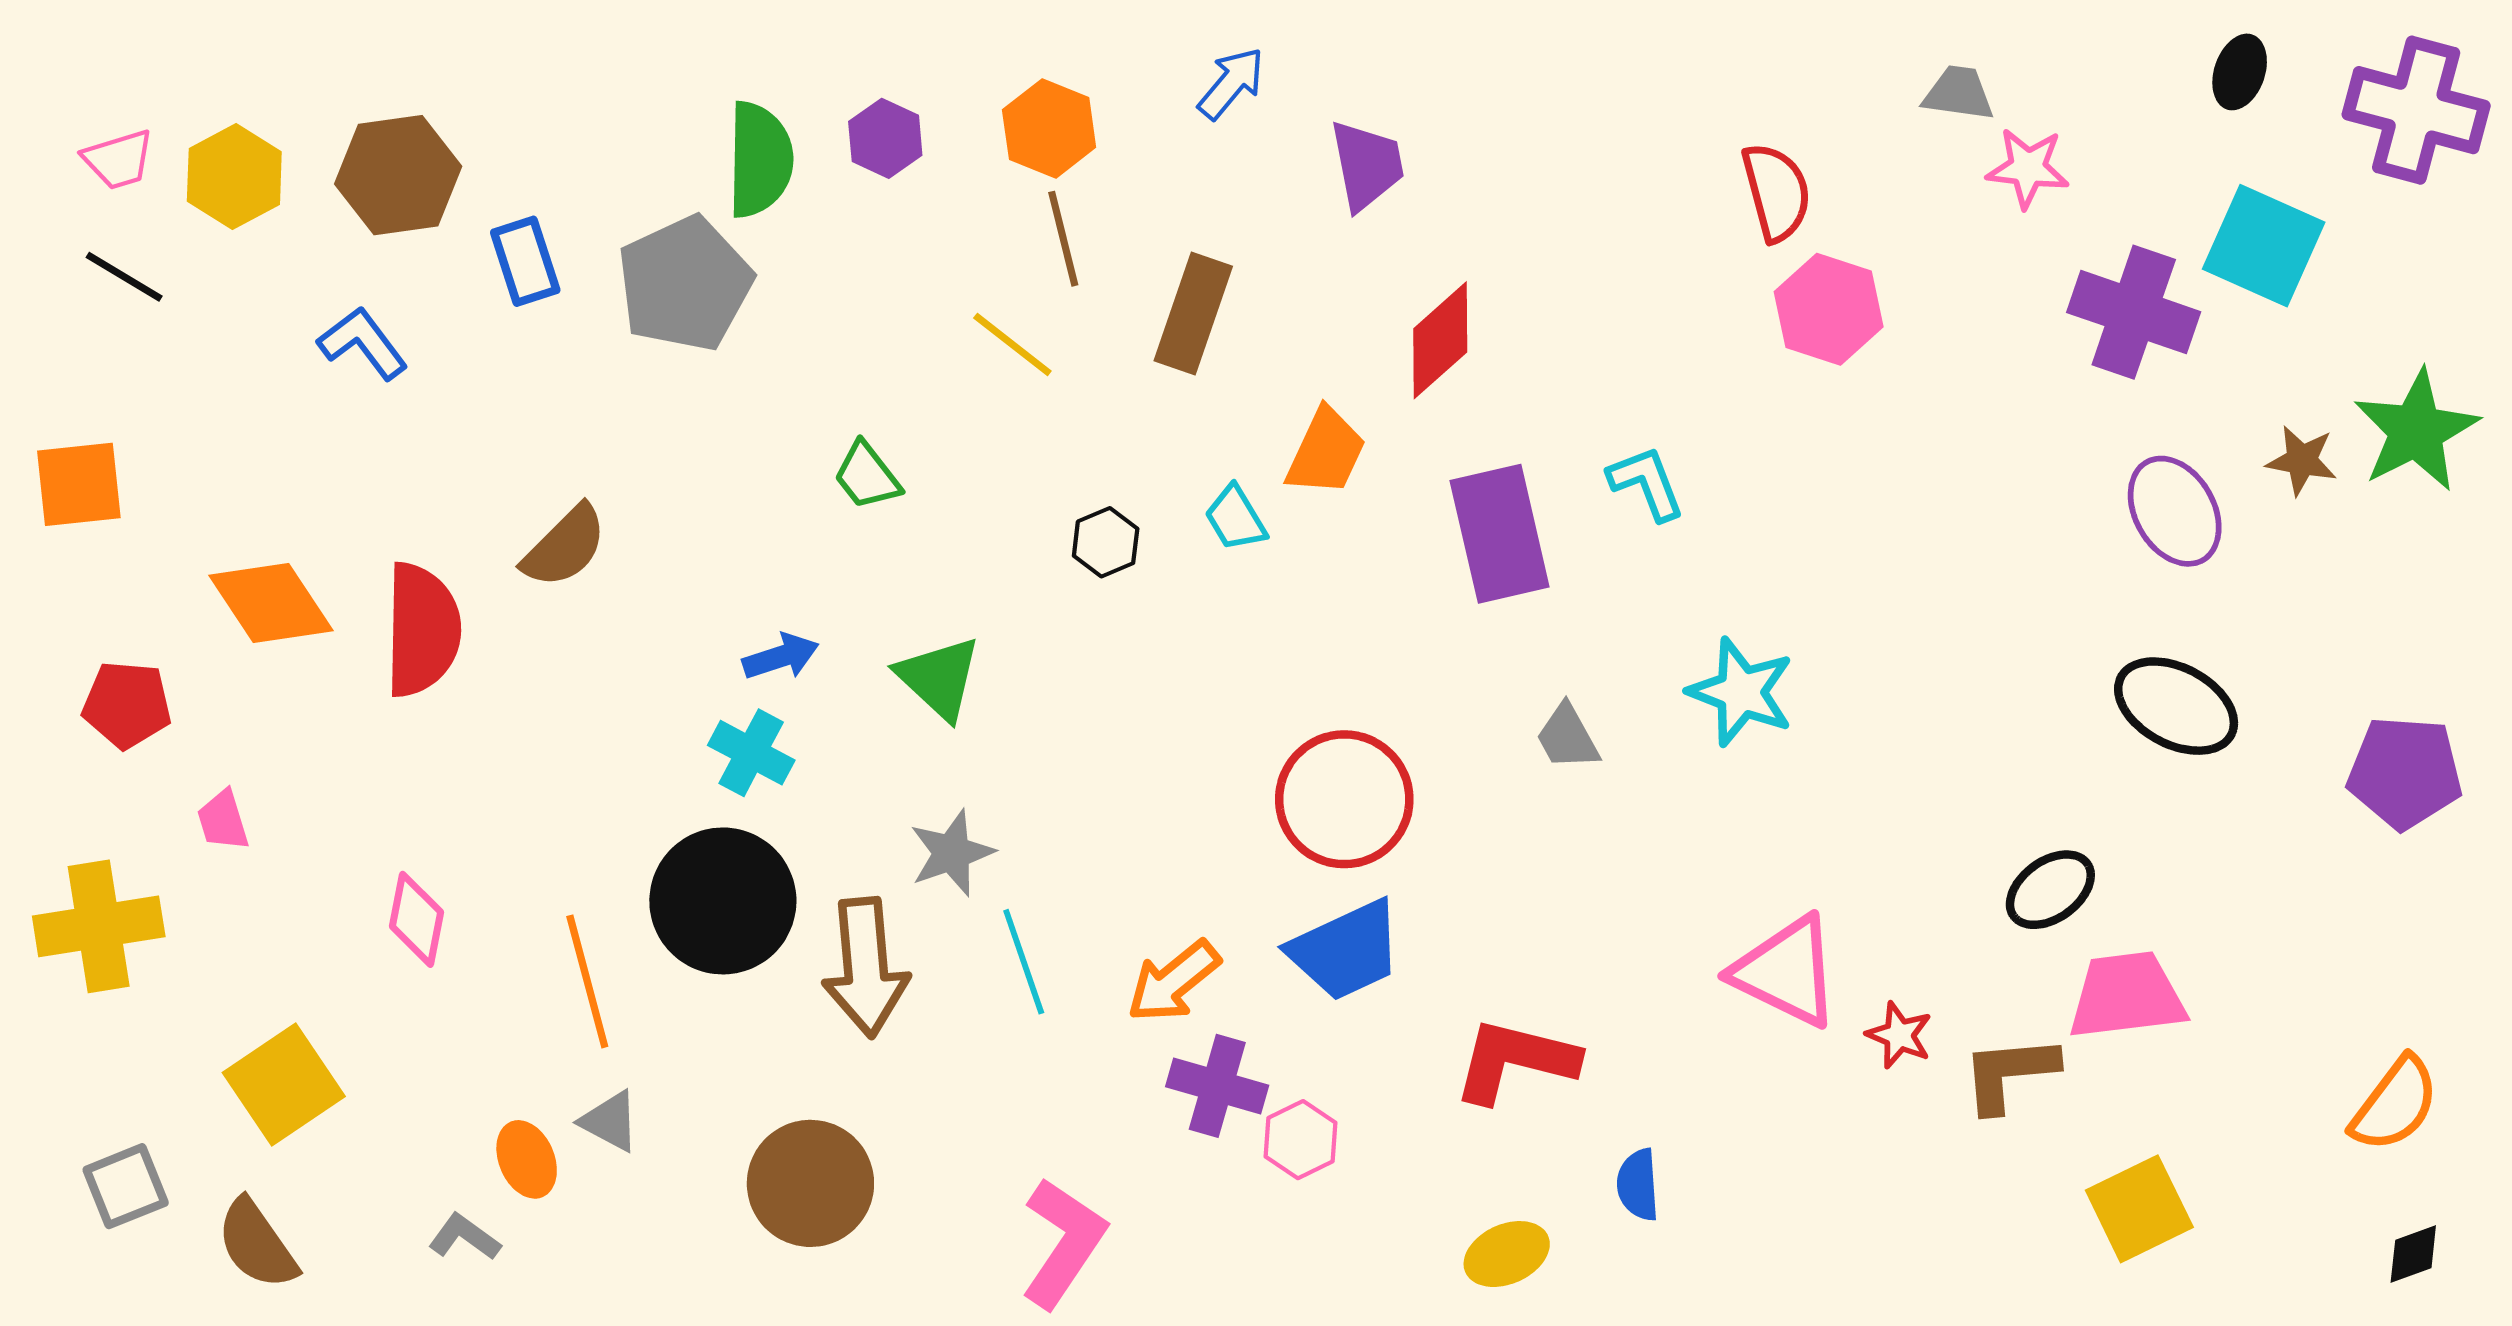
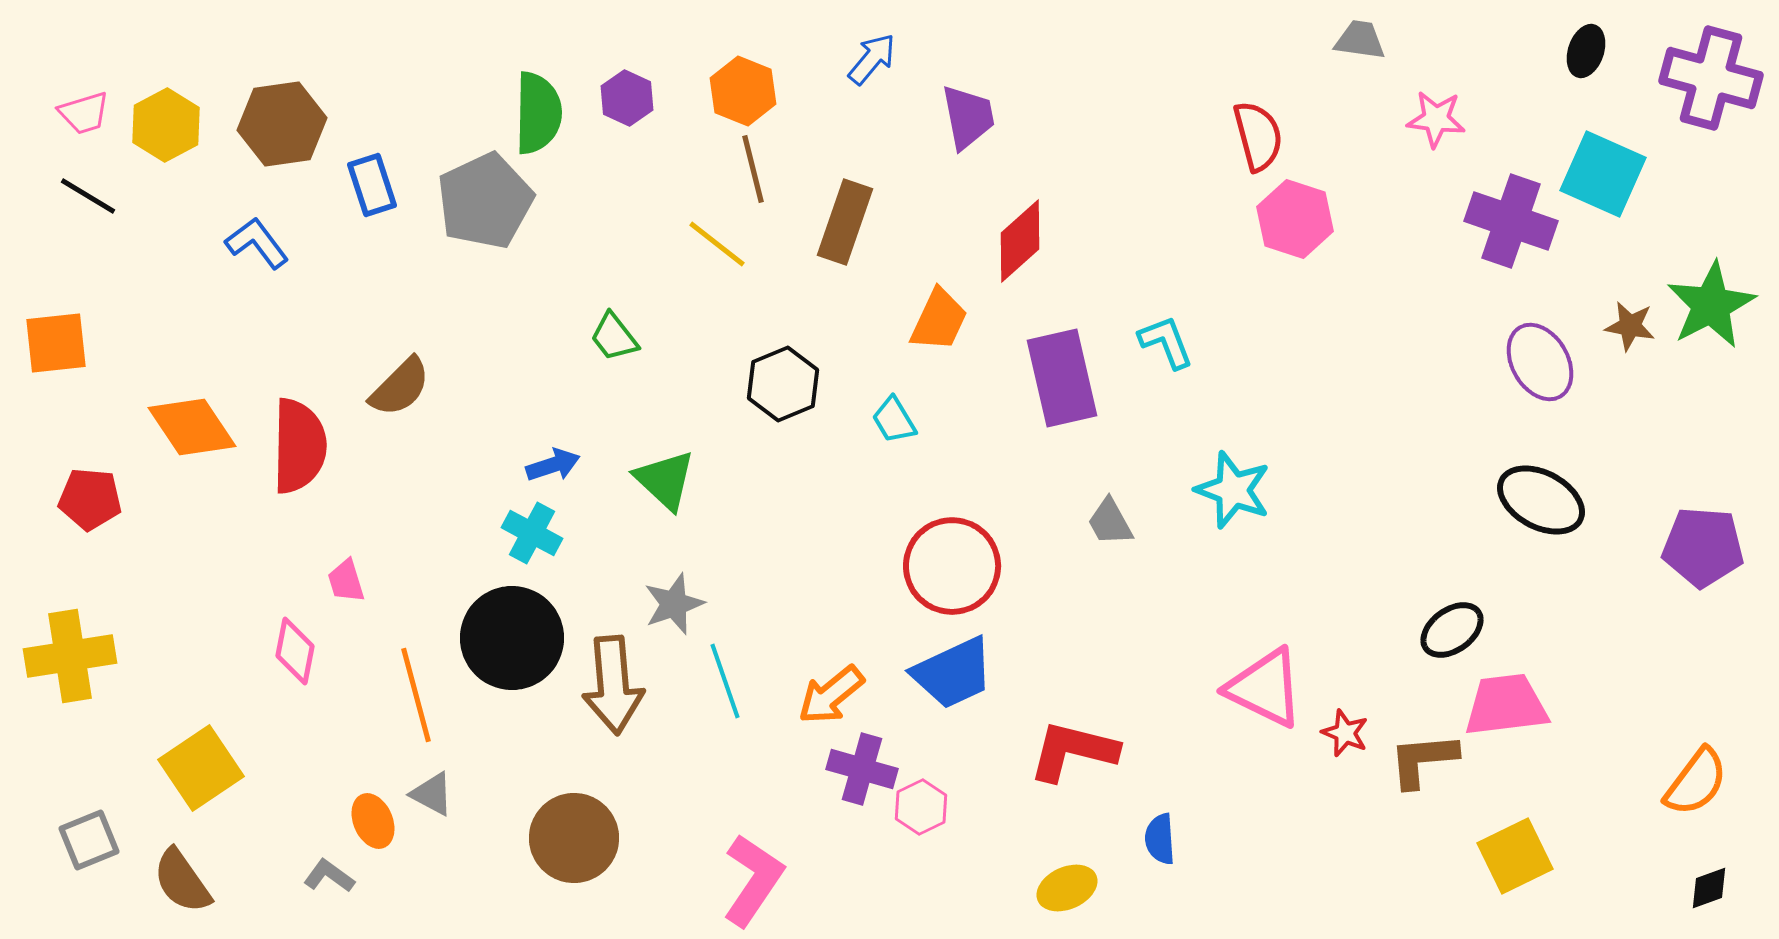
gray trapezoid: (1959, 93) -> (1360, 40), moved
cyan trapezoid: (1236, 518) -> (894, 420), moved
black hexagon: (1106, 542) -> (783, 384), size x1.5
pink trapezoid: (223, 820) -> (346, 581), moved

